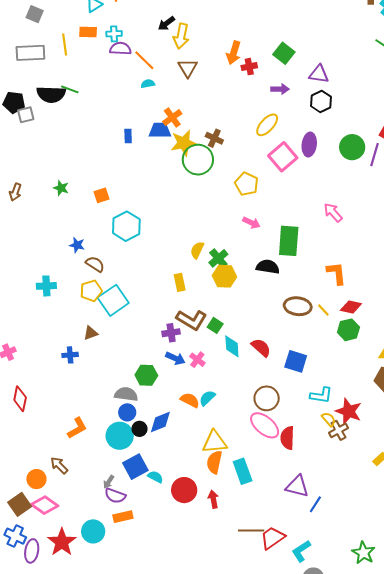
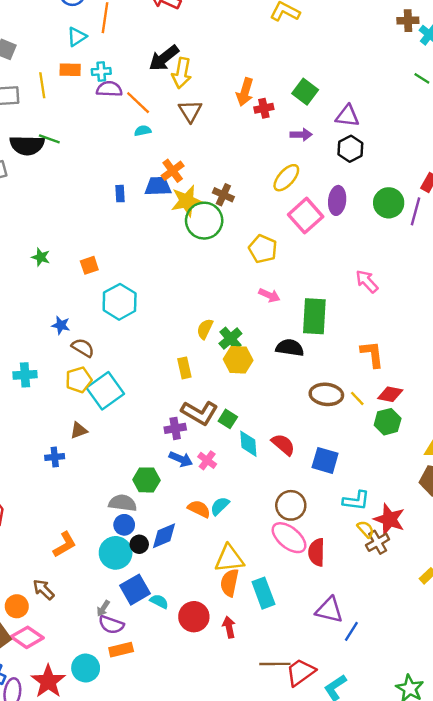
black arrow: (166, 23) -> (164, 58), size x1.5

